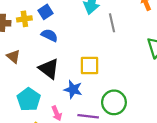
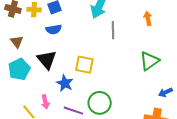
blue semicircle: (49, 35) -> (54, 29), turned 133
cyan pentagon: (29, 99) -> (19, 69), moved

